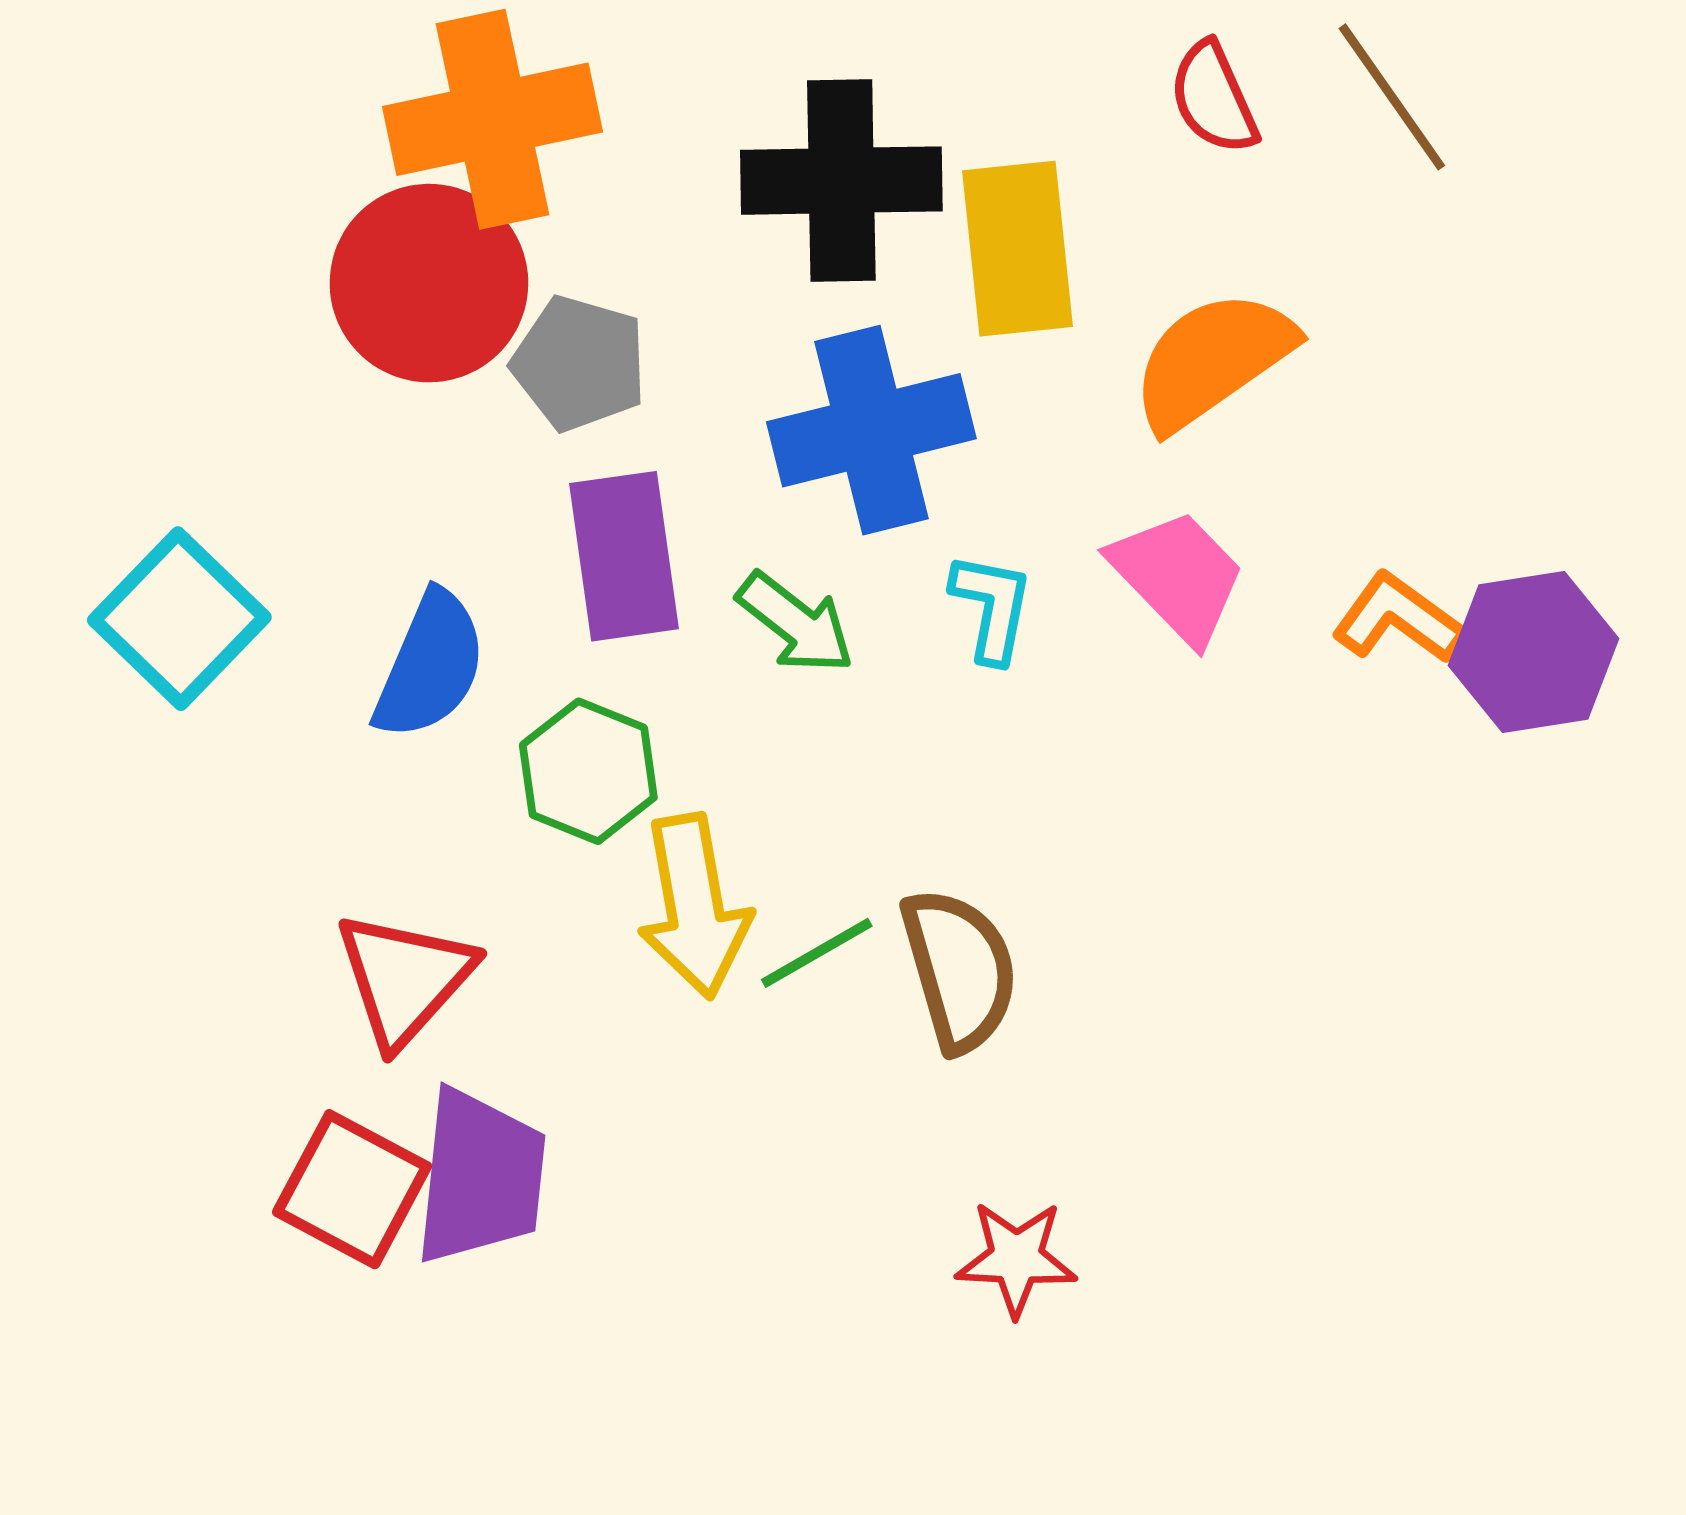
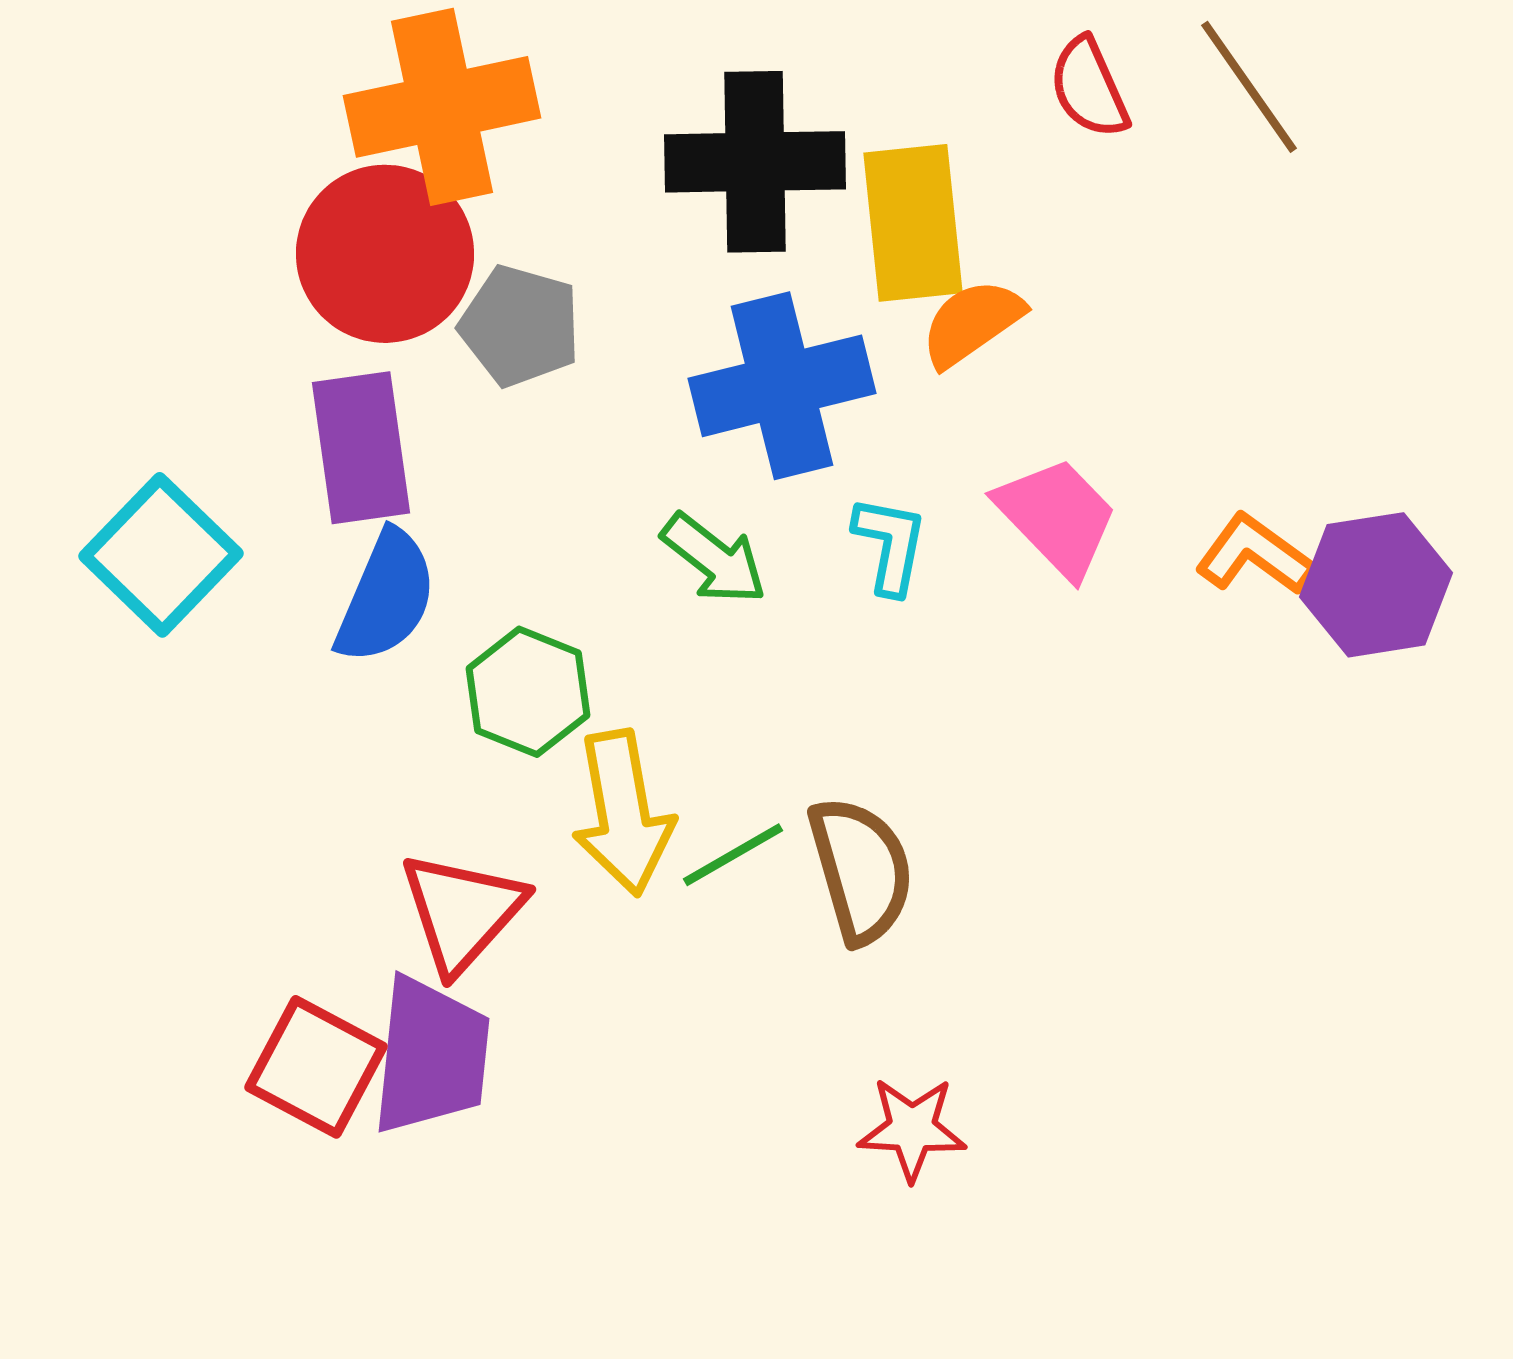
orange semicircle: (1212, 360) -> (972, 323), moved, size x0.7
purple rectangle: (624, 556) -> (361, 448), moved
red triangle: (404, 979) -> (462, 912), moved

